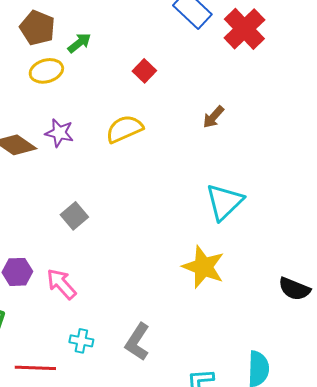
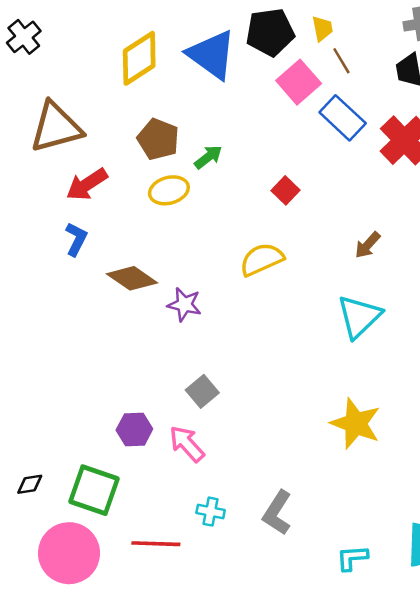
purple star: (59, 133) -> (184, 305), moved
cyan triangle: (224, 202) -> (359, 316), moved
gray square: (74, 216) -> (202, 391), moved

